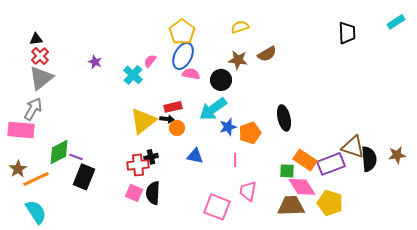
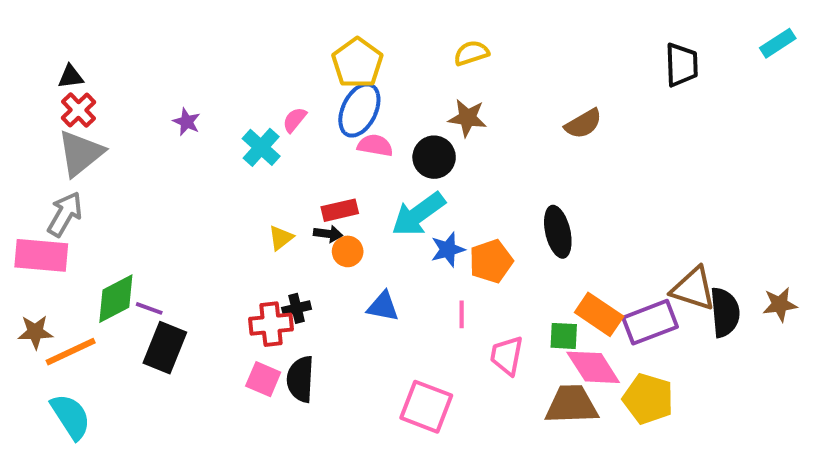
brown semicircle: (267, 54) -> (583, 124), moved
yellow triangle: (143, 121) -> (281, 238), size x0.5
brown star: (18, 169) -> (35, 332), turned 30
pink trapezoid: (248, 191) -> (507, 356), moved

